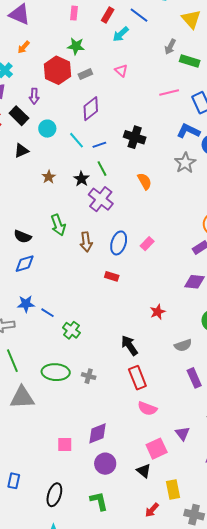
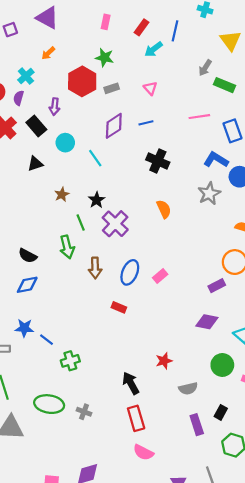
blue line: (139, 15) -> (175, 31), turned 60
blue line: (99, 145) -> (146, 123), moved
green line: (102, 169) -> (81, 222), moved
red star: (158, 312) -> (164, 361), moved
green cross: (71, 330) -> (70, 361), turned 30

